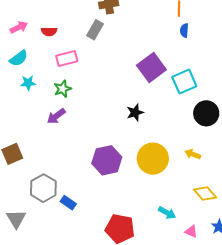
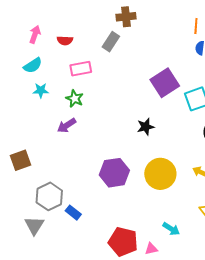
pink arrow: (19, 27) -> (35, 34), turned -48
green star: (63, 89) -> (75, 99), turned -30
gray triangle: (16, 219) -> (34, 225), moved
pink triangle: (191, 231) -> (151, 249), moved, turned -40

